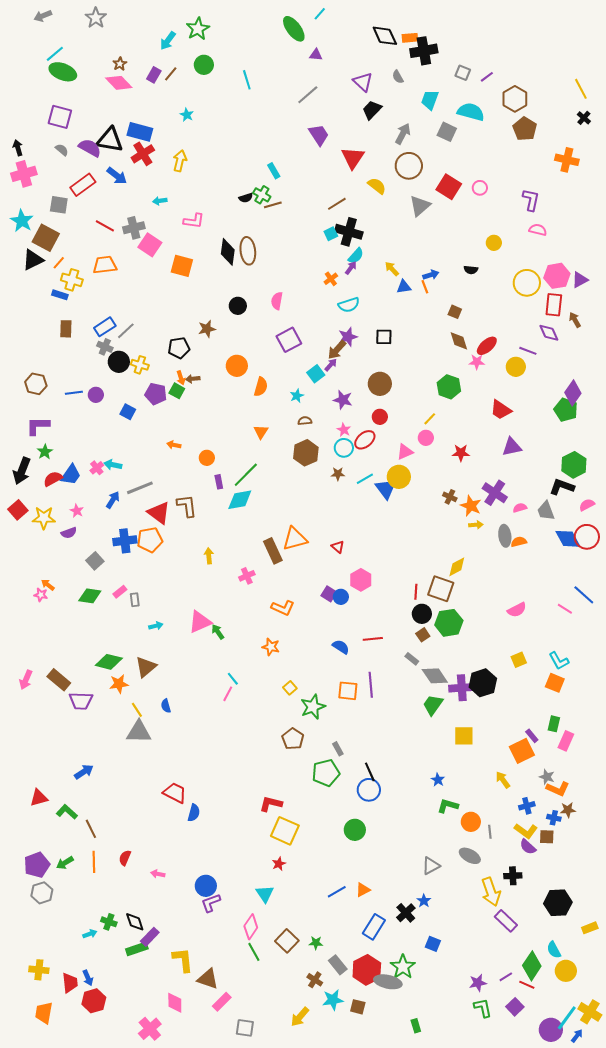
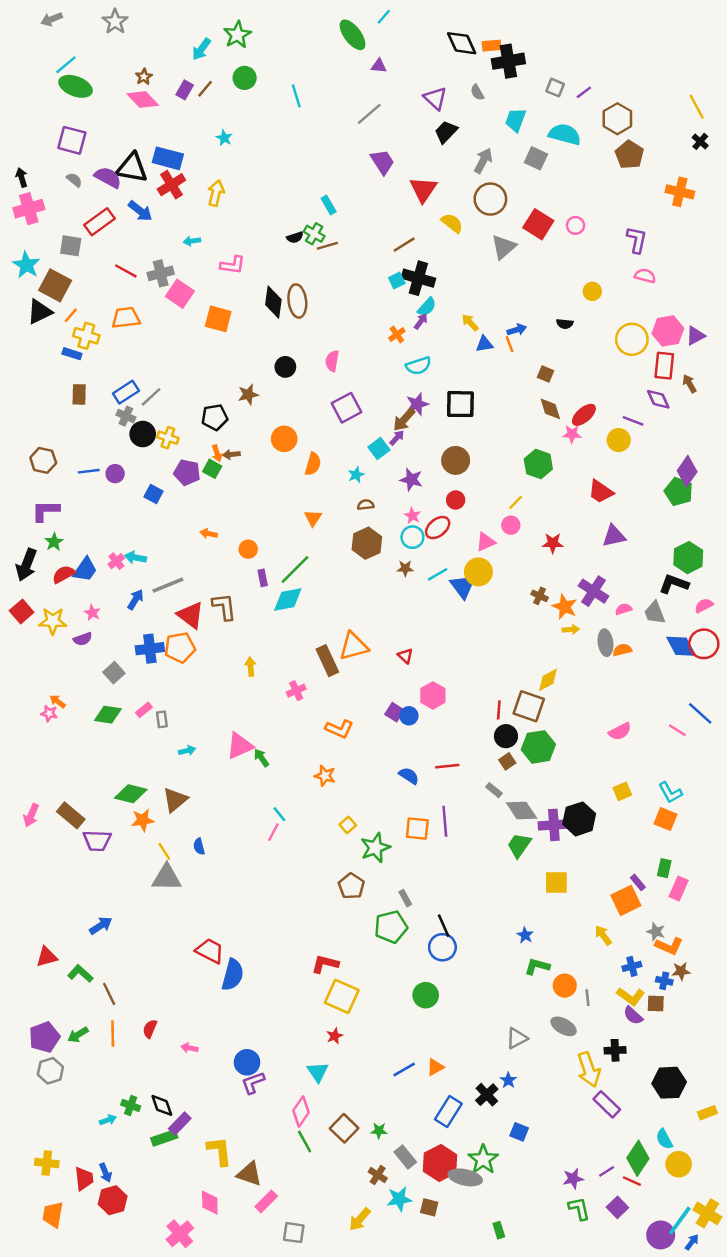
black square: (384, 337) -> (460, 404), size x1.5
blue semicircle: (194, 813) -> (233, 975), size x1.5

